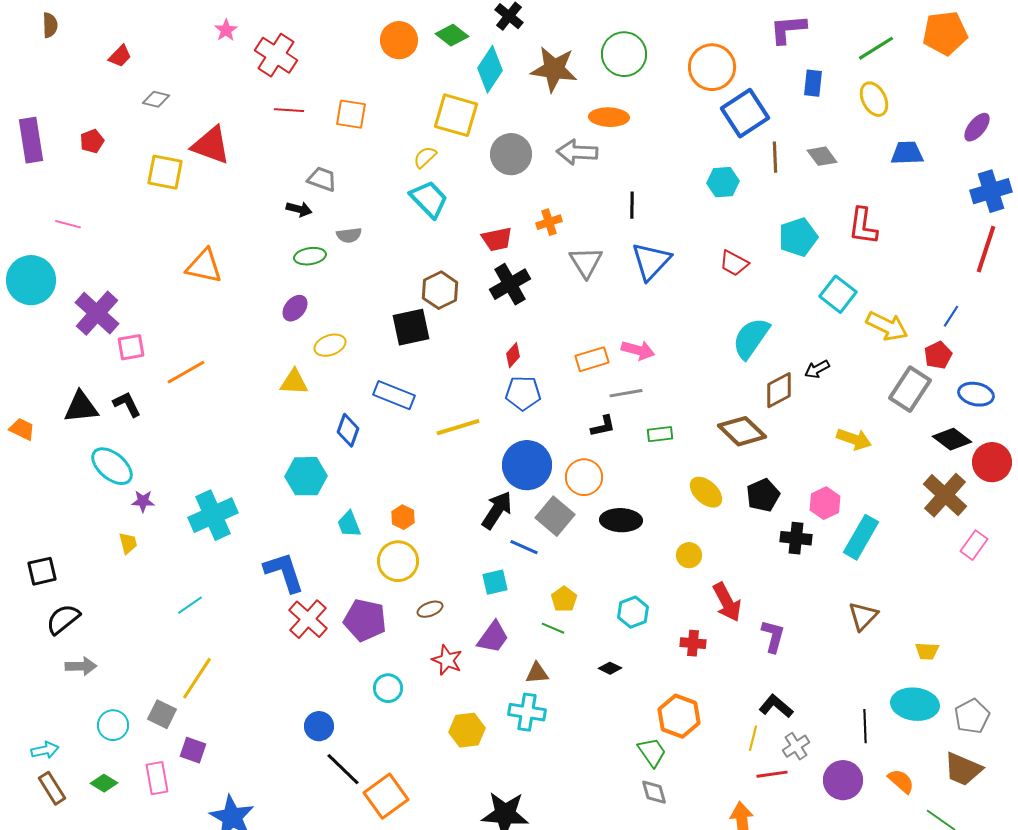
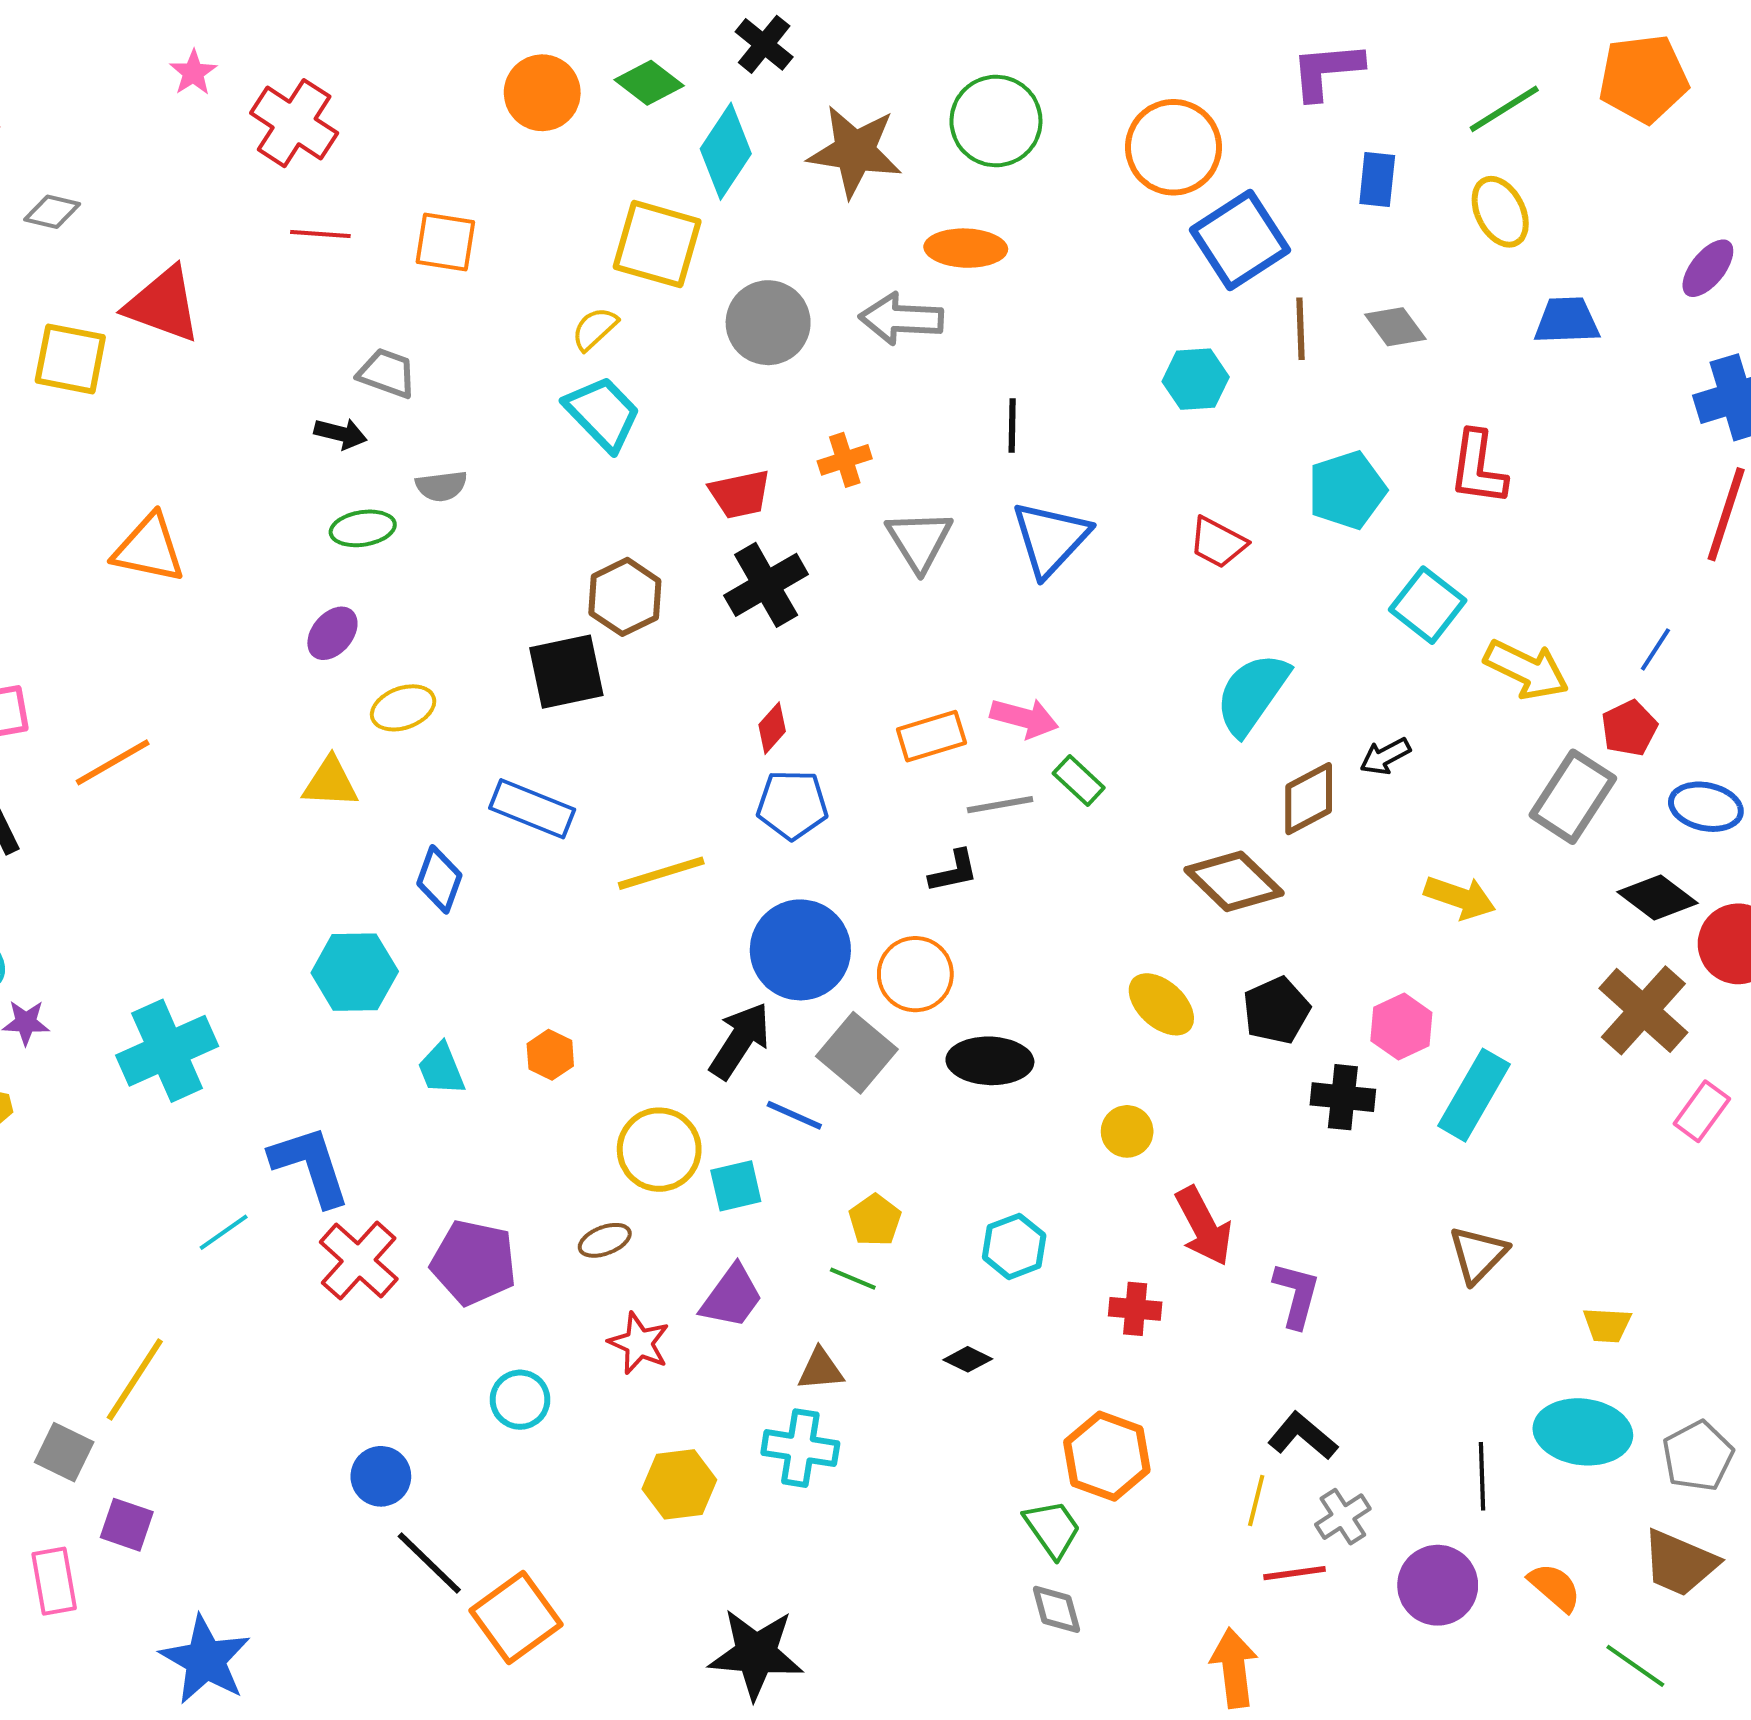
green rectangle: (660, 434) -> (1079, 780), moved, turned 50
yellow circle: (398, 561) -> (659, 1150), moved
cyan line: (190, 605) -> (224, 1232), moved

